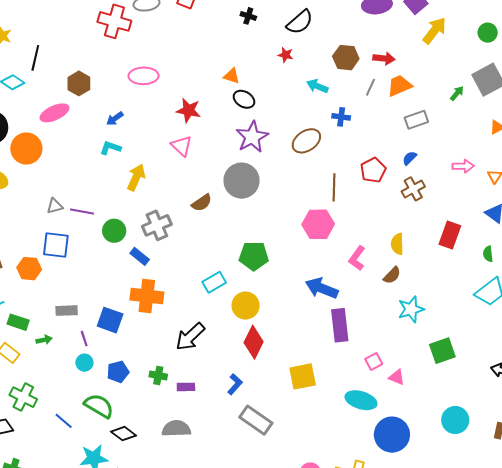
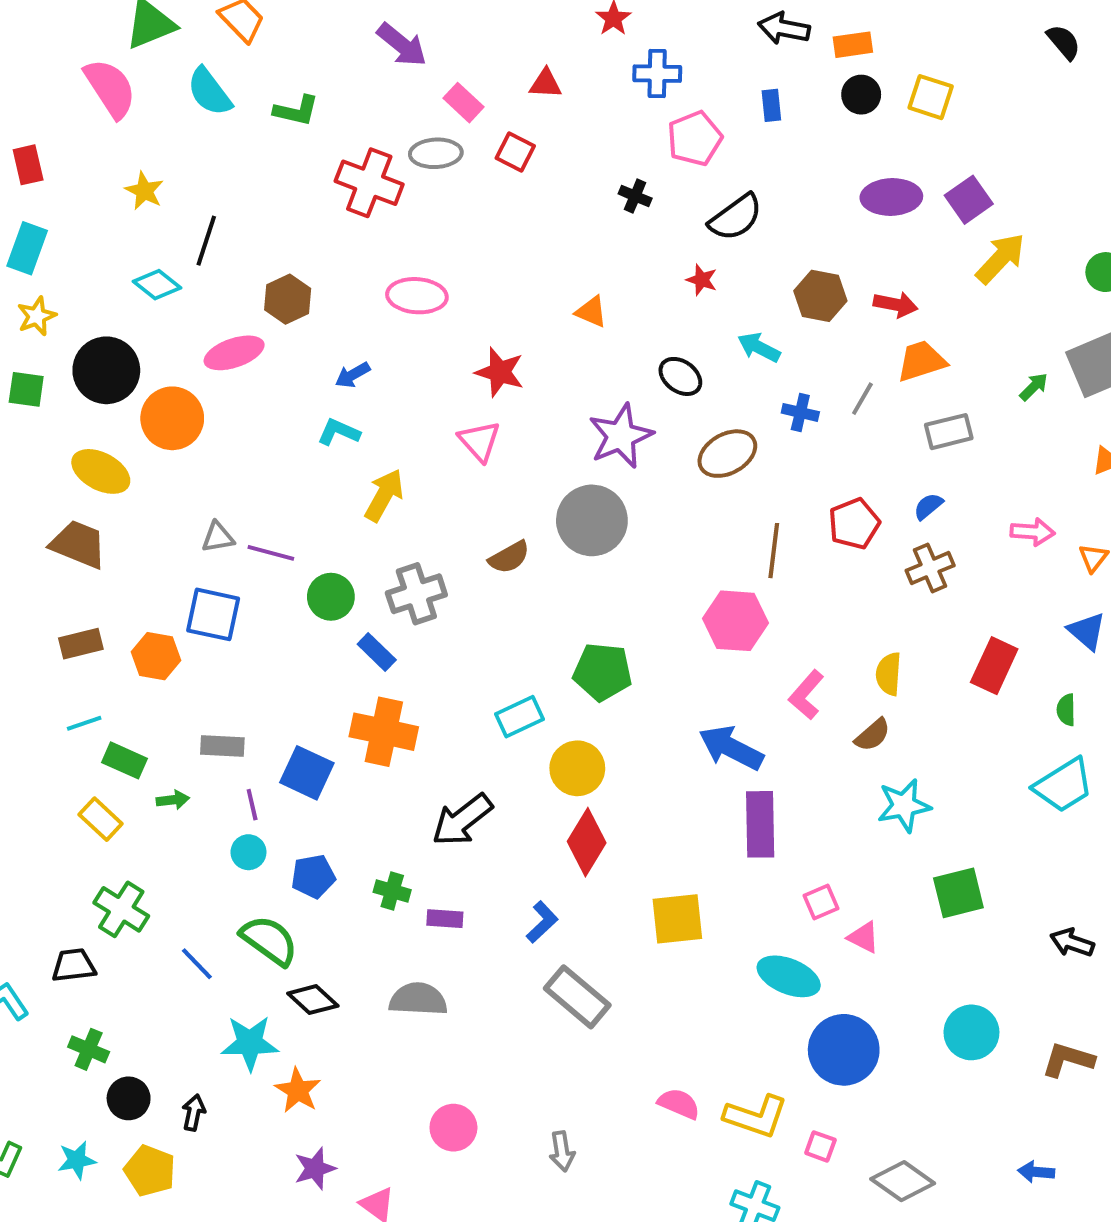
gray line: (371, 87) -> (862, 399), moved
black ellipse: (244, 99) -> (680, 376), moved

